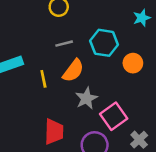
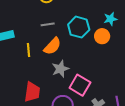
cyan star: (142, 18) -> (110, 19), moved
orange circle: (133, 63) -> (102, 36), moved
pink square: (114, 116) -> (80, 85), turned -30

